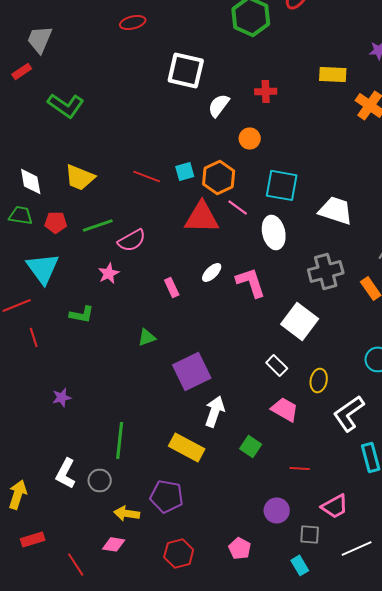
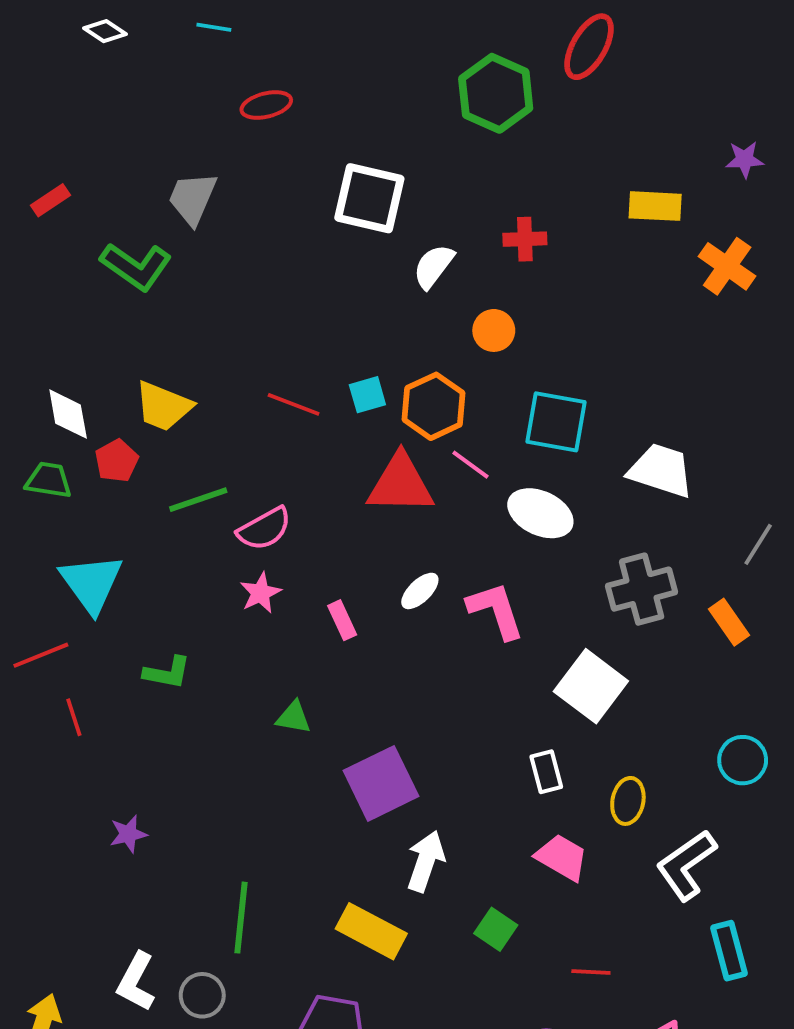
gray trapezoid: (40, 39) -> (192, 198), moved
red pentagon: (56, 222) -> (117, 461), moved, turned -30
white ellipse: (274, 232) -> (540, 513), turned -52
pink star: (109, 273) -> (260, 593), moved
green triangle: (147, 337) -> (294, 717), turned 30
white rectangle: (277, 365) -> (546, 772), turned 30

